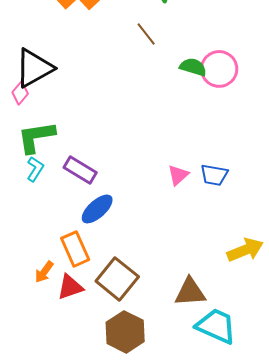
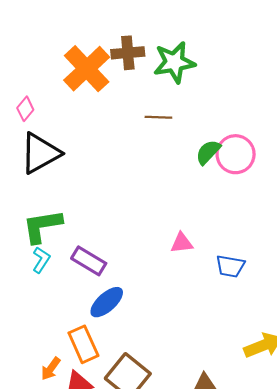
brown line: (146, 34) -> (158, 117), turned -50
green semicircle: (193, 67) -> (208, 152), turned -64
pink diamond: (20, 93) -> (25, 109), moved
pink triangle: (178, 175) -> (182, 243), moved, turned 35

